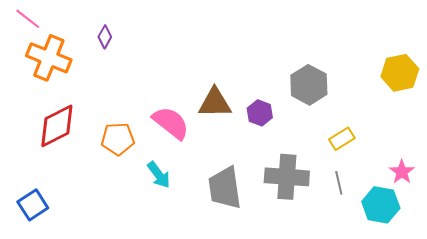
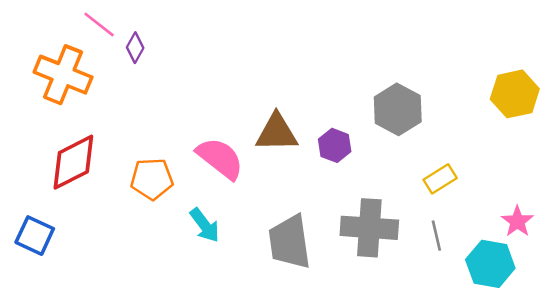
pink line: (28, 19) -> (99, 24), moved
blue square: (33, 205) -> (35, 236), moved, turned -32

